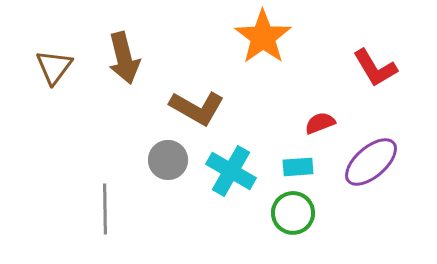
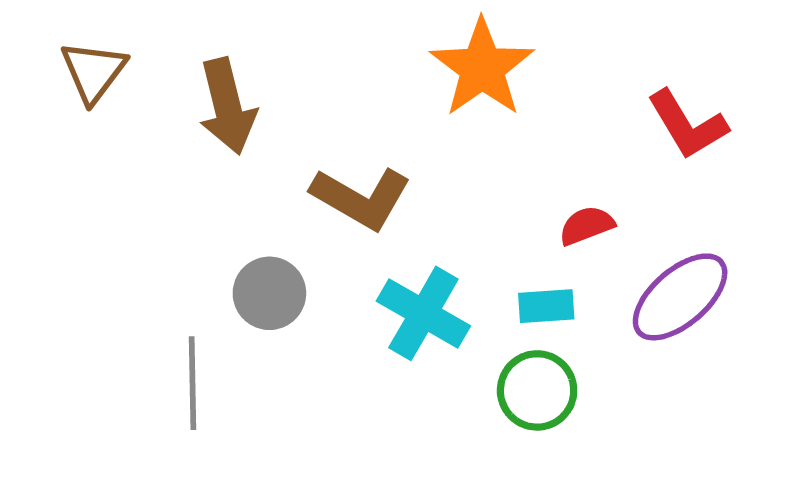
brown triangle: (54, 67) -> (93, 71), moved
gray circle: (168, 160) -> (269, 293), moved

